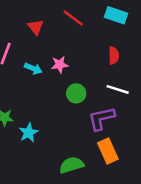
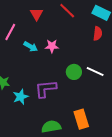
red semicircle: (114, 55) -> (98, 34), moved
green circle: (76, 93) -> (74, 72), moved
purple L-shape: (101, 118) -> (46, 89), moved

